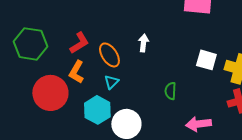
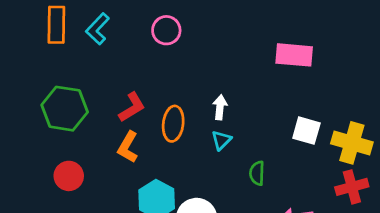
orange ellipse: (109, 55) -> (173, 124), turned 40
cyan triangle: (111, 82) -> (221, 140), moved
red circle: (50, 93) -> (69, 176), moved, size x0.6

